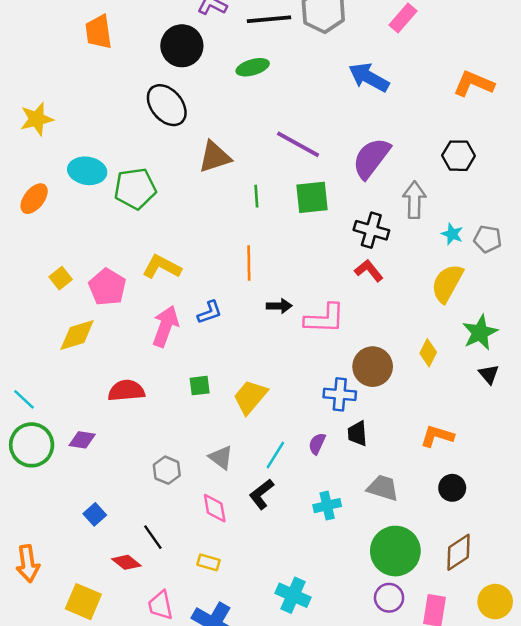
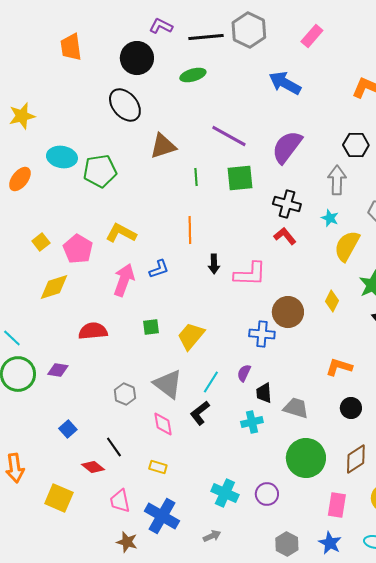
gray arrow: (414, 200) -> (337, 180), moved
cyan star: (452, 234) -> (330, 218), moved
black arrow: (279, 306) -> (214, 264), turned 90
black trapezoid: (357, 434) -> (264, 393), moved
gray triangle: (221, 458) -> (168, 384), size x1.5
purple circle: (389, 598) -> (267, 494), moved

